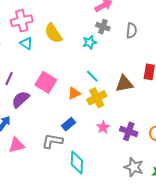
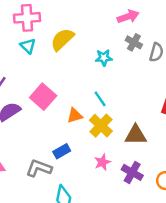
gray cross: (103, 27) -> (134, 42), moved
yellow semicircle: (53, 33) -> (62, 39), turned 70
brown triangle: (124, 84) -> (136, 135), moved
yellow cross: (97, 98) -> (101, 126), turned -30

